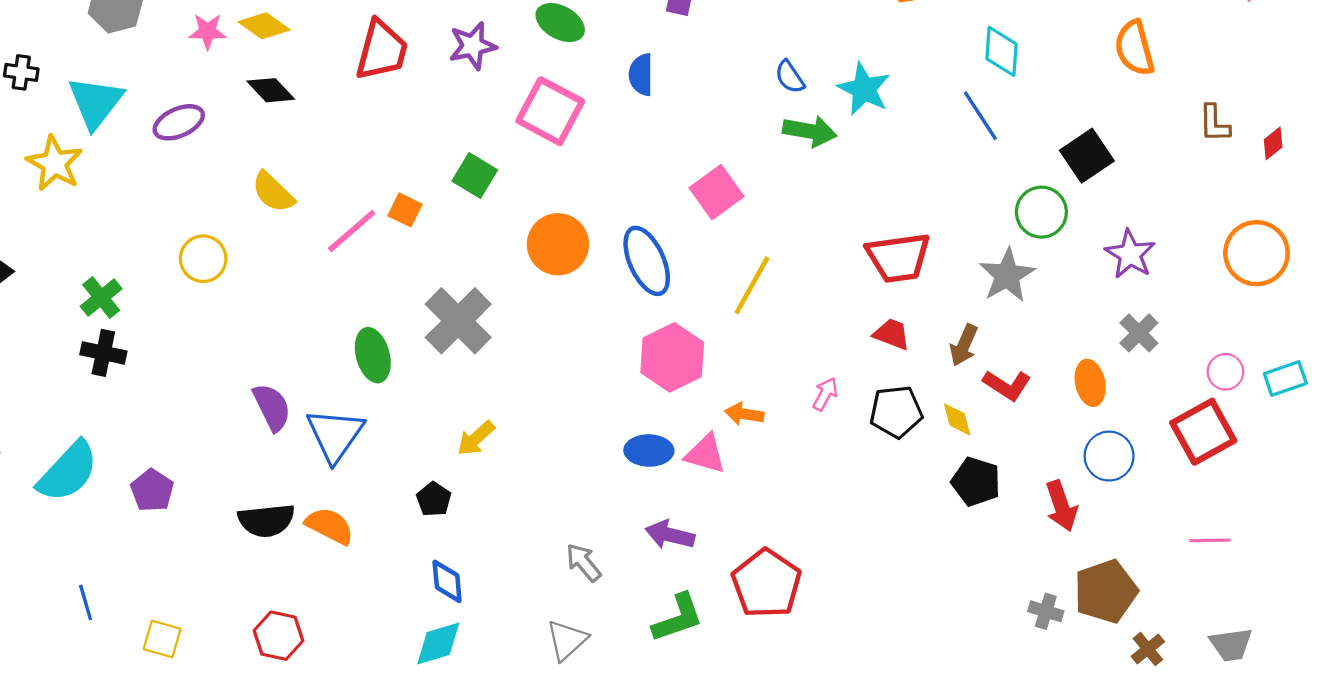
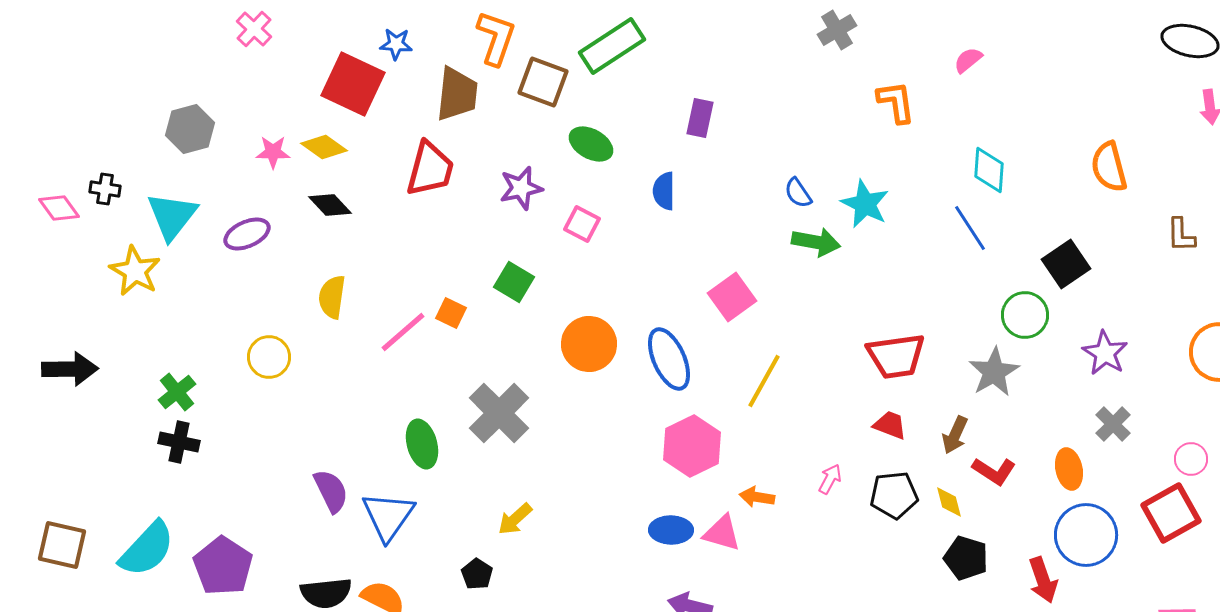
purple star: (473, 46) -> (521, 188), moved
pink square: (550, 111) -> (582, 224), size x0.6
yellow semicircle: (273, 192) -> (332, 297), turned 54
blue circle: (1109, 456) -> (1086, 535), size x1.4
purple pentagon: (152, 490) -> (223, 566), size x1.5

